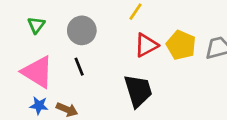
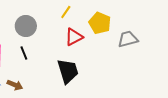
yellow pentagon: (181, 45) -> (100, 23), moved

